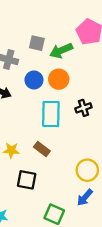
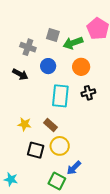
orange circle: (59, 79) -> (81, 67), moved
yellow circle: (87, 170) -> (60, 146), moved
blue arrow: (85, 198) -> (74, 168), moved

